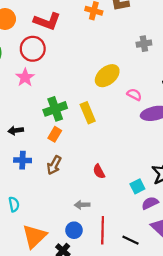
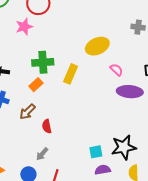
yellow rectangle: (88, 113) -> (71, 74), turned 30
red semicircle: (99, 171) -> (47, 126), moved
gray arrow: (82, 205) -> (42, 154), turned -64

